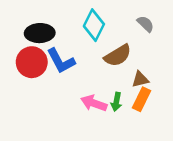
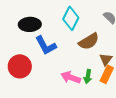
red circle: (32, 62) -> (20, 66), moved
brown triangle: (140, 79) -> (106, 59), turned -40

